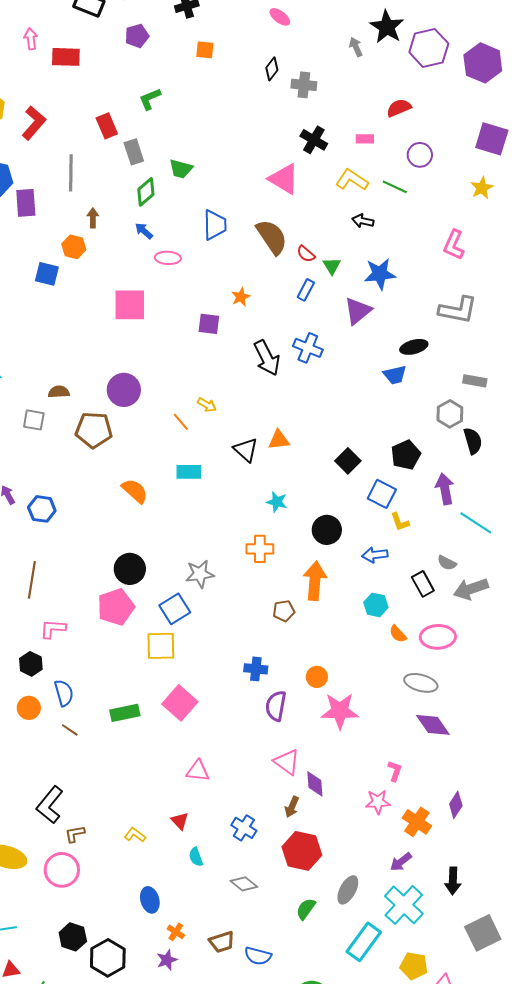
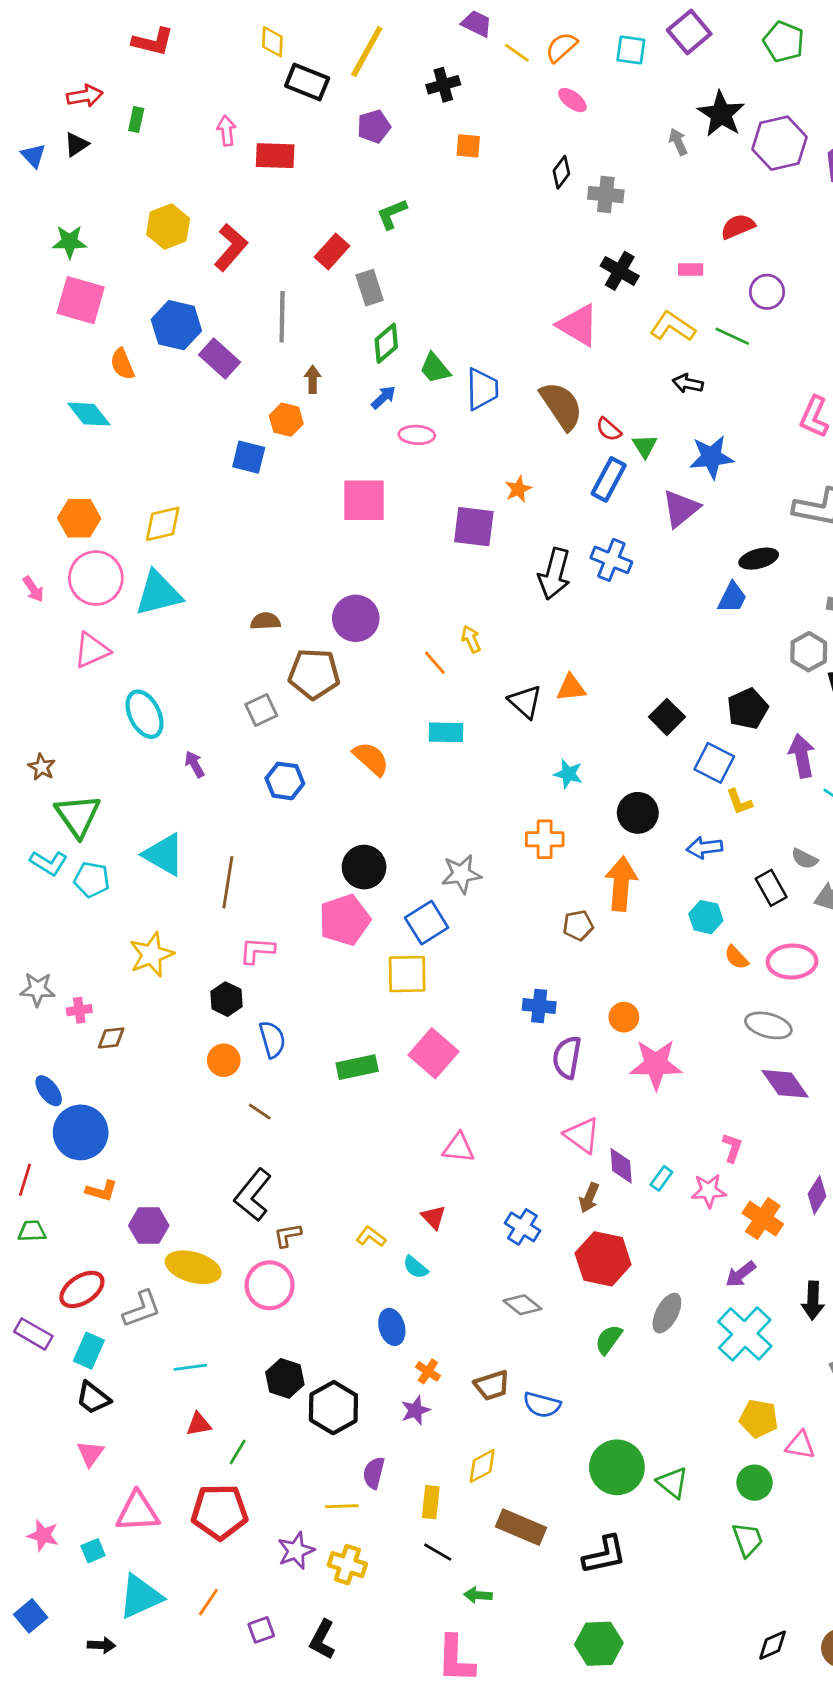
red rectangle: (107, 126) -> (332, 252), turned 65
green trapezoid: (181, 169) -> (435, 368), moved, turned 35
purple rectangle: (26, 203) -> (220, 358), turned -44
blue arrow: (144, 231) -> (383, 397), turned 96
blue rectangle: (306, 290) -> (609, 479), size x1.4
purple square: (209, 324) -> (474, 527), size x1.4
black arrow: (267, 358) -> (554, 574), turned 42
blue trapezoid: (395, 375) -> (732, 597), turned -50
yellow arrow: (207, 405) -> (471, 639), turned -144
gray square: (34, 420) -> (261, 710), moved, turned -35
blue hexagon: (42, 509) -> (285, 781), moved
brown line: (70, 730) -> (260, 1112), moved
cyan semicircle: (196, 857) -> (415, 1267), moved, turned -30
cyan rectangle: (364, 942) -> (661, 1178), moved, size x0.5

